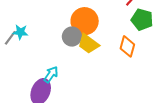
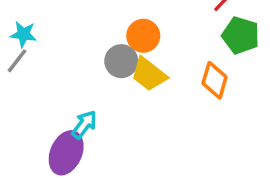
orange circle: (85, 21) -> (143, 36), size x0.7
cyan star: (20, 32) -> (23, 34), moved

